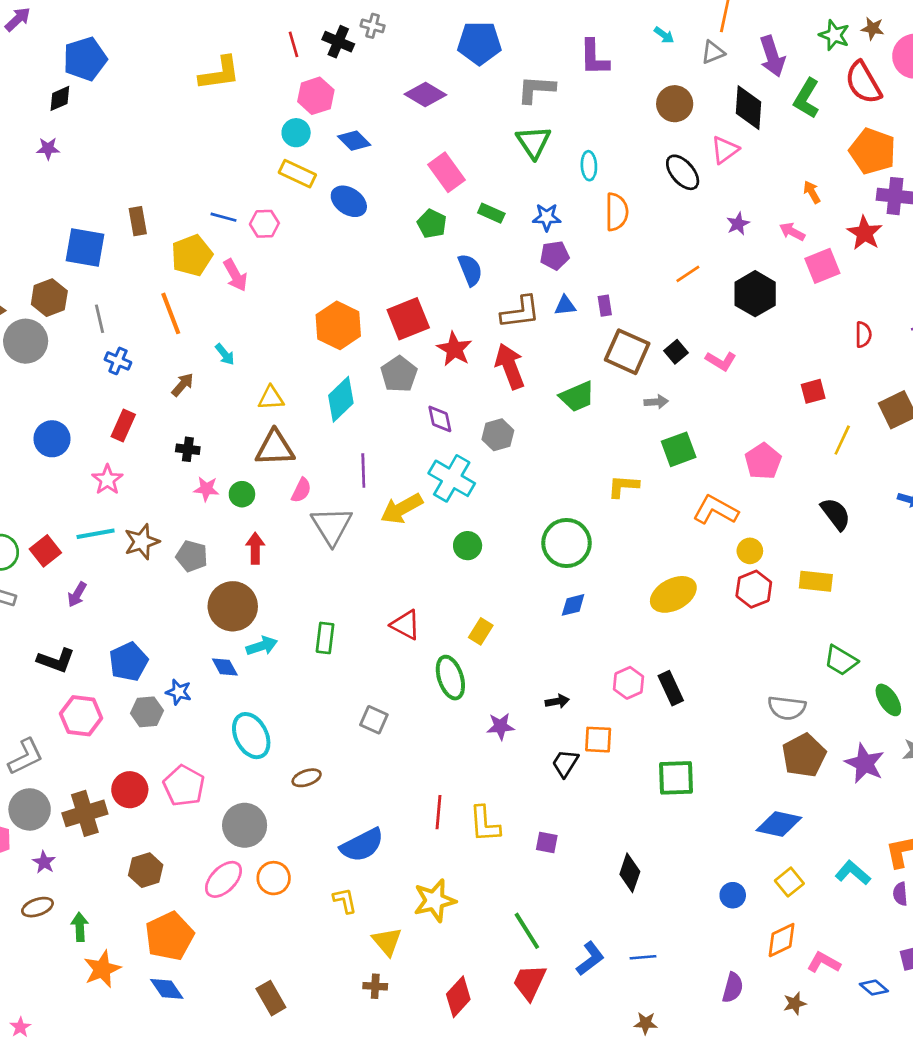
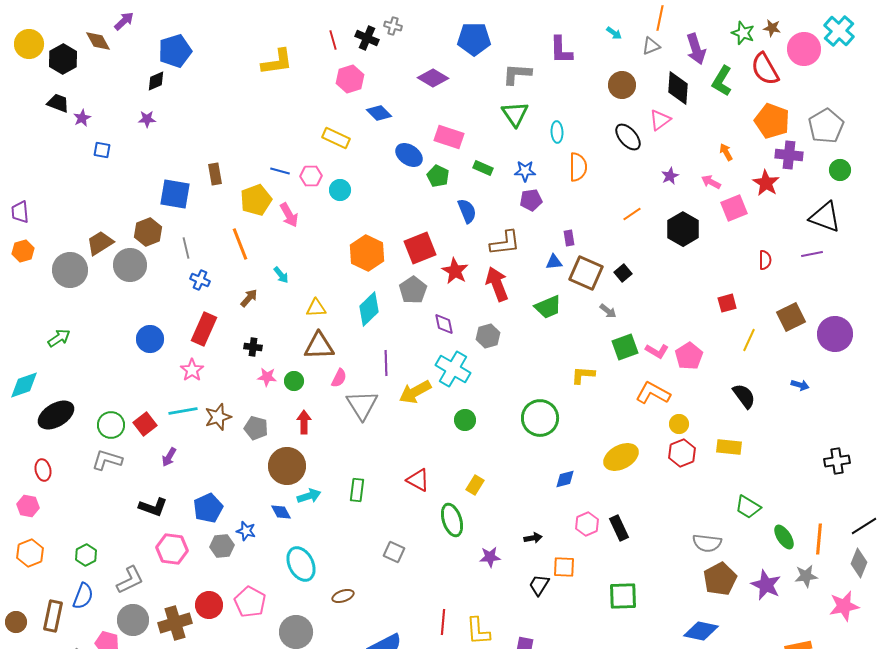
cyan circle: (296, 133) -> (340, 190), moved
pink rectangle: (446, 172) -> (449, 137), turned -36
blue ellipse: (349, 201) -> (409, 155), moved
blue triangle: (565, 306) -> (554, 262), moved
pink L-shape: (721, 361) -> (657, 351), moved
gray arrow: (656, 402) -> (608, 311), turned 42
red rectangle: (123, 426) -> (204, 329), size x1.4
blue diamond: (573, 605) -> (565, 479), moved

